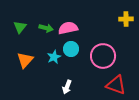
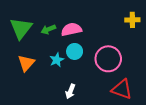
green triangle: (20, 27) -> (21, 28), size x1.6
green arrow: (46, 28) -> (48, 29), turned 144

